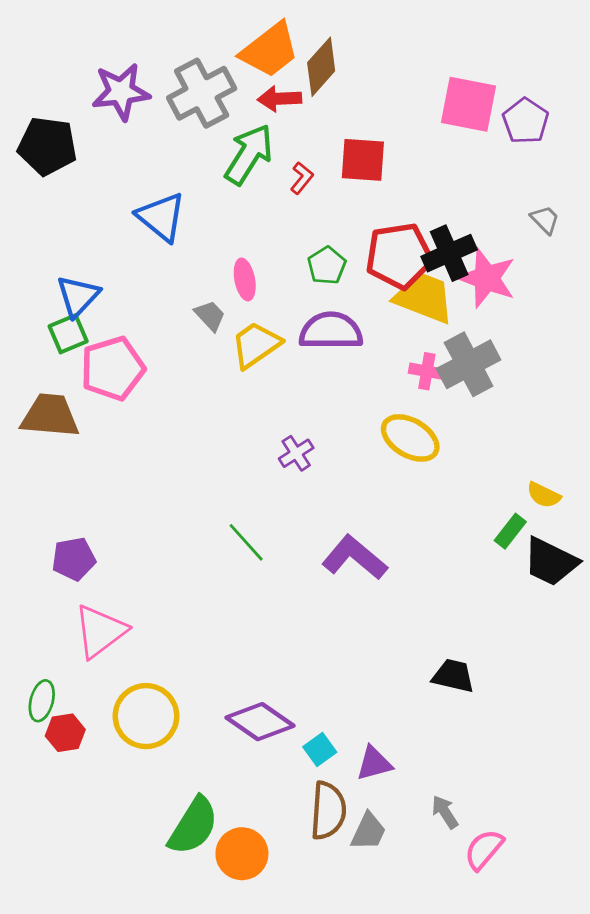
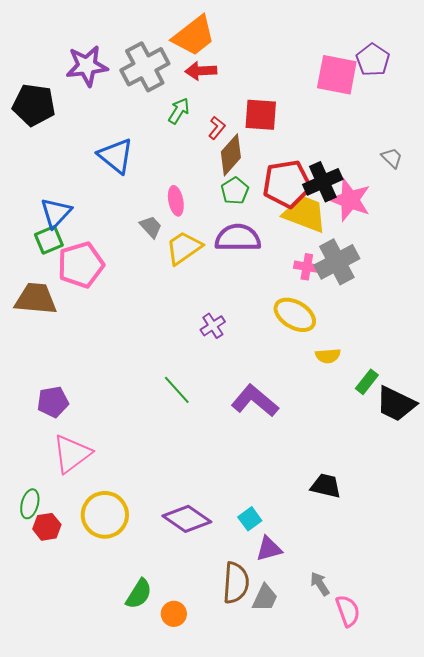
brown diamond: (321, 67) -> (231, 155), moved
purple pentagon: (526, 121) -> (373, 60), moved
green arrow: (249, 154) -> (179, 111), size x0.6
yellow semicircle: (544, 495) -> (328, 356), moved, turned -30
cyan square: (320, 749) -> (250, 519), moved
green semicircle: (193, 826) -> (139, 594), size x0.7
pink semicircle: (484, 850) -> (348, 611), turned 120
orange circle: (242, 854) -> (174, 614), size x0.7

